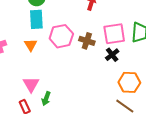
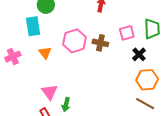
cyan rectangle: (36, 19) -> (33, 26), moved
pink square: (114, 34) -> (127, 33), size x0.7
black cross: (112, 55) -> (139, 54), moved

